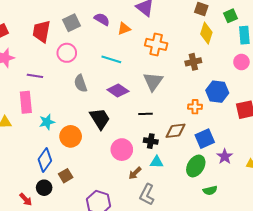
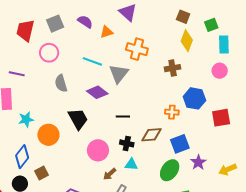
gray triangle: (153, 82) -> (119, 74), moved

